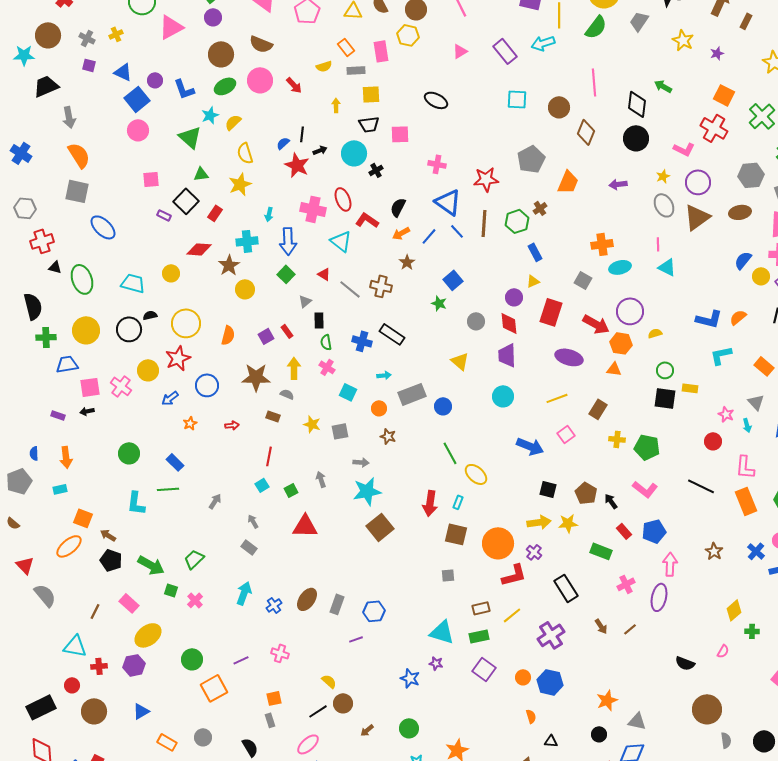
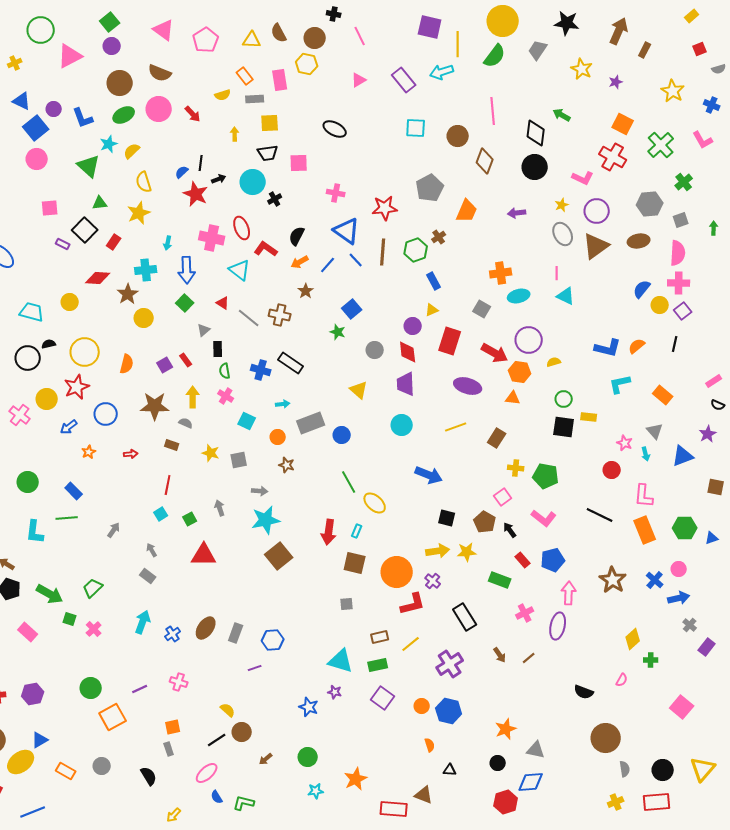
pink square: (566, 434) -> (503, 497), moved
brown star: (714, 551) -> (613, 580), size x1.5
yellow ellipse: (148, 635) -> (21, 762), moved

